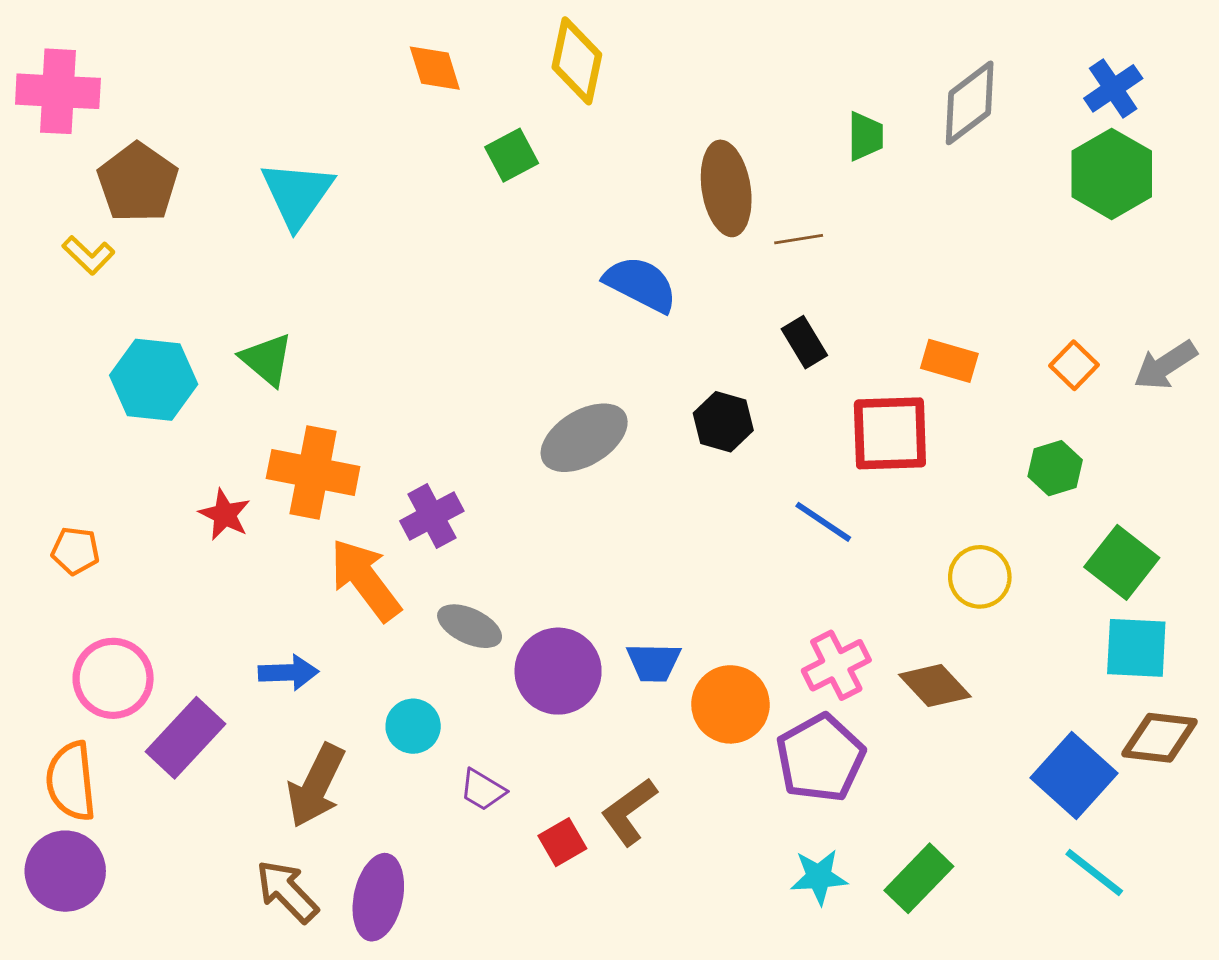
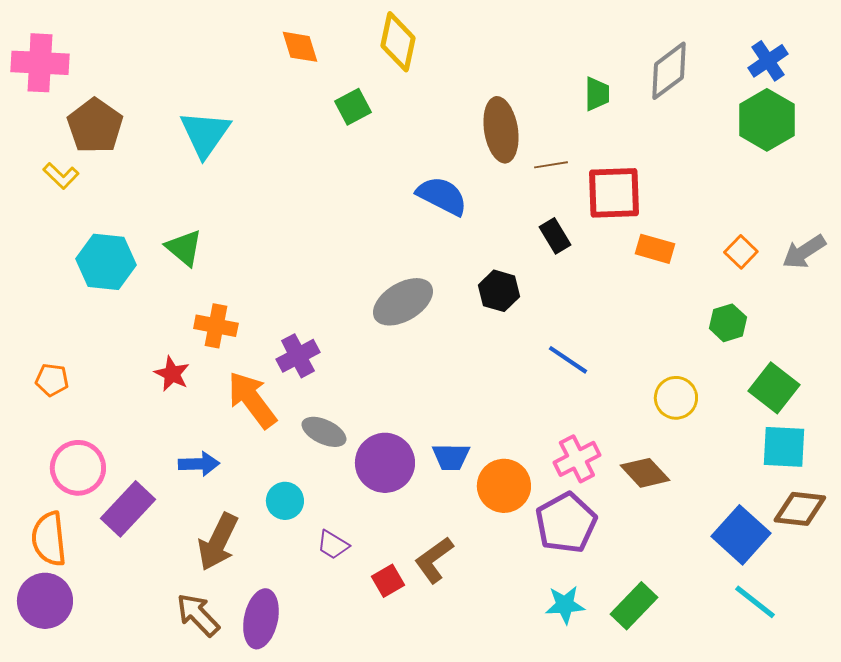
red square: (890, 433) -> (614, 193), moved
orange cross: (313, 473) -> (216, 326), size x0.7
red star: (225, 515) -> (172, 374), moved

